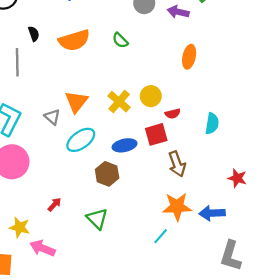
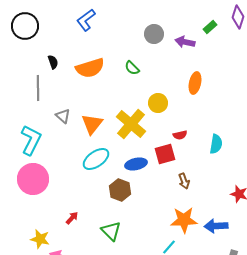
yellow circle: (151, 96) -> (158, 103), moved
yellow cross: (119, 102) -> (131, 124), size x1.4
gray triangle: (52, 117) -> (63, 116), moved
brown arrow: (177, 164) -> (184, 181), size x0.7

